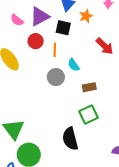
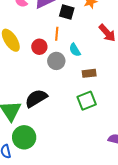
red circle: (36, 41) -> (39, 47), moved
black semicircle: (70, 139) -> (36, 98), moved, turned 70

